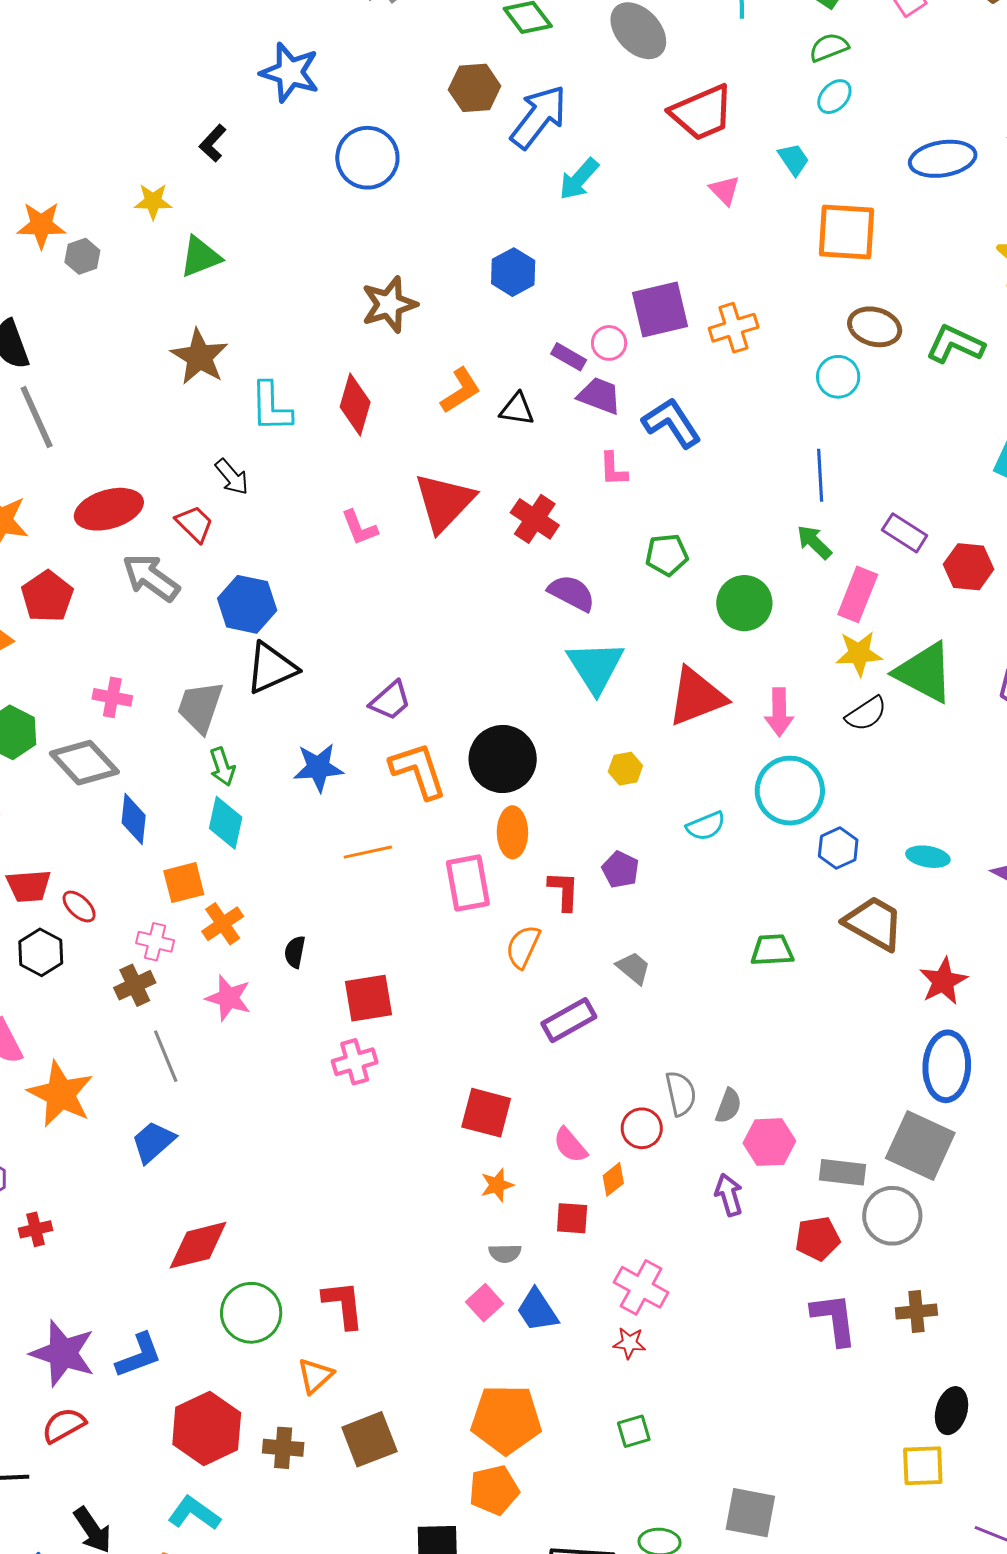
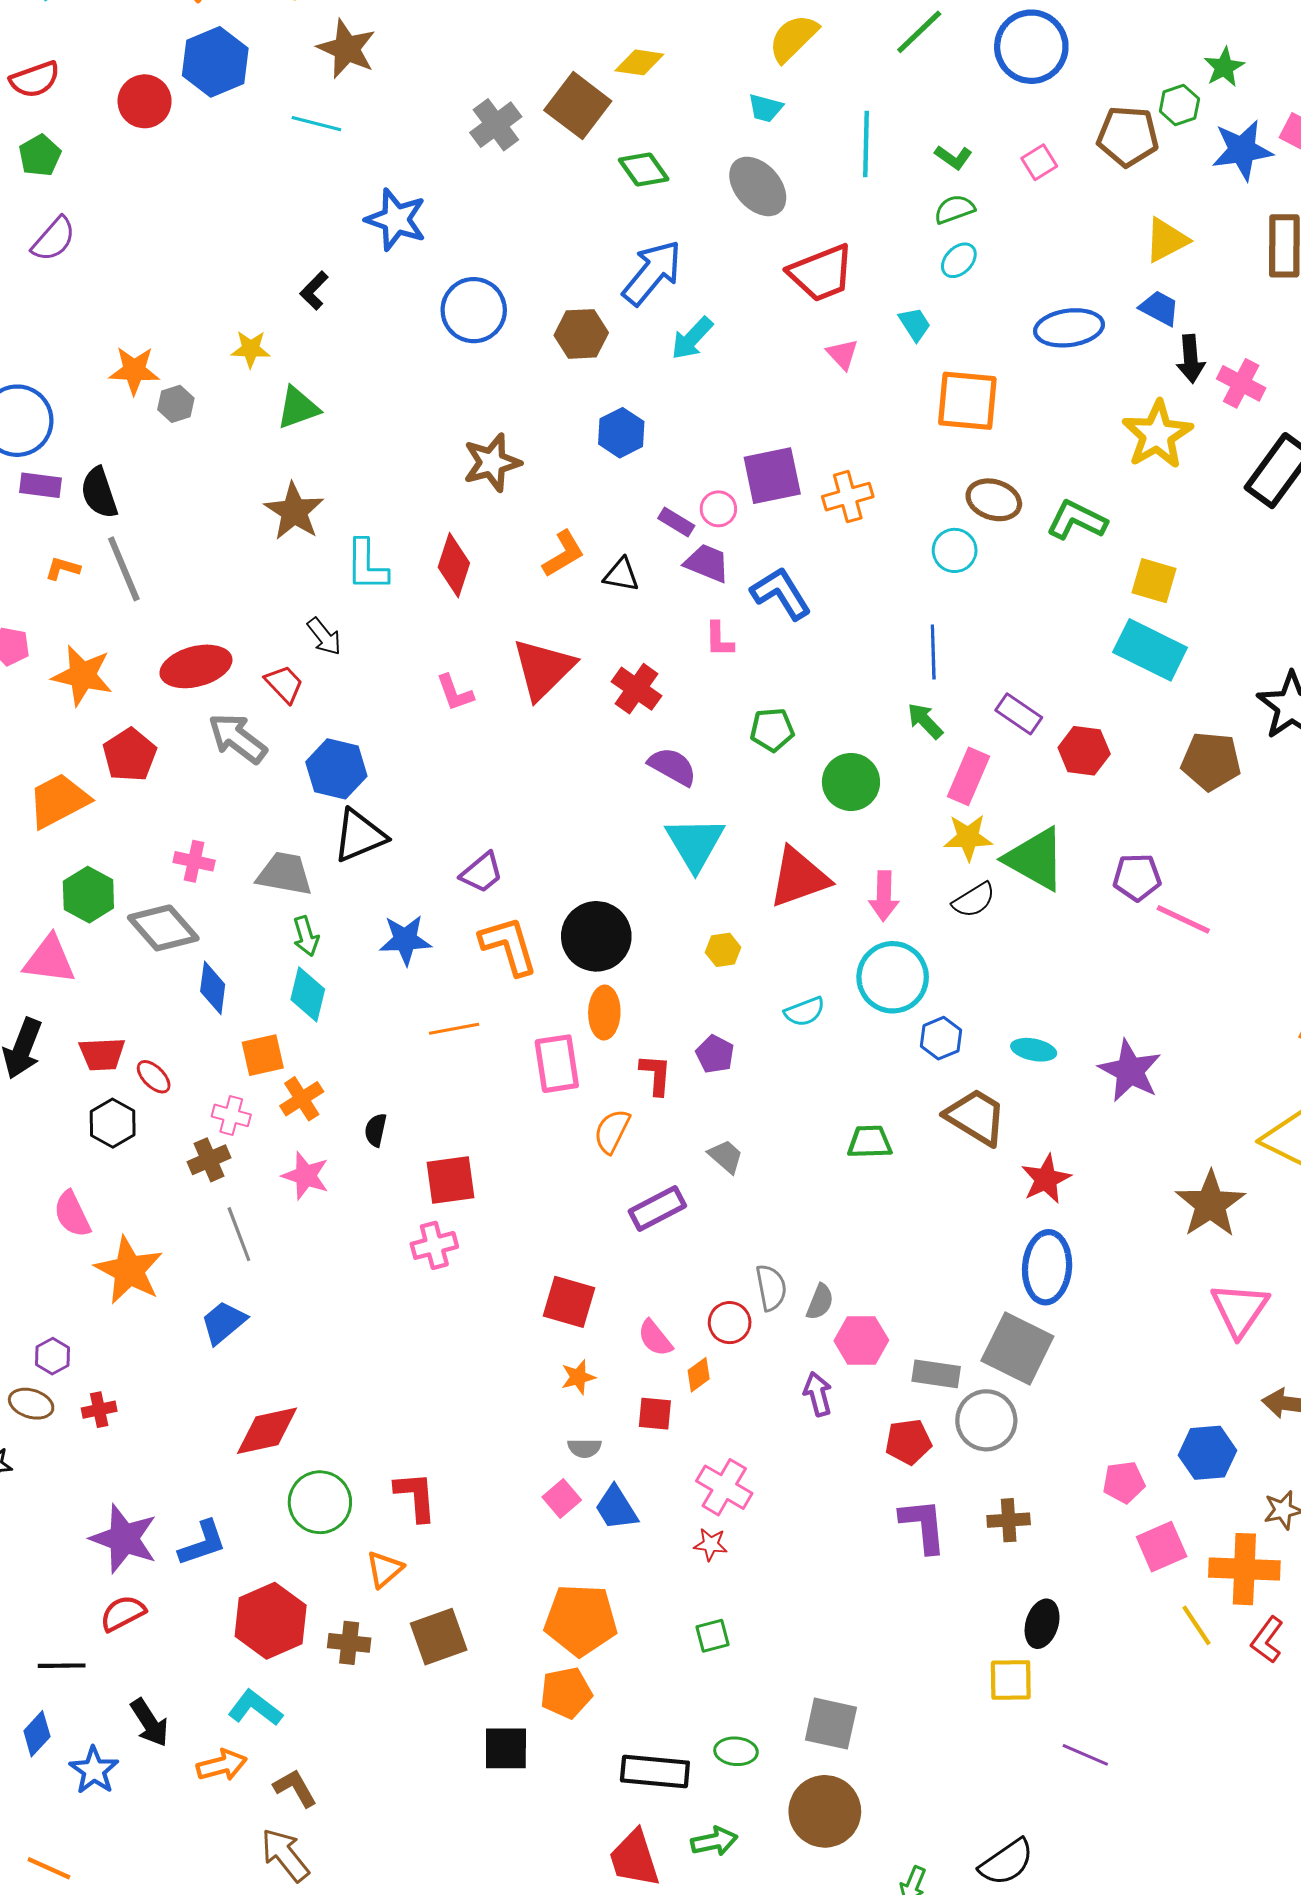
brown hexagon: (475, 88) -> (581, 334), moved
gray trapezoid: (200, 707) -> (285, 874), turned 80

